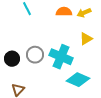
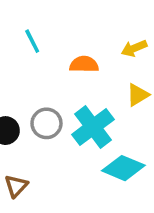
orange semicircle: (64, 12) -> (84, 64), moved
cyan cross: (61, 57) -> (93, 127), turned 30

